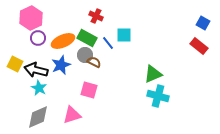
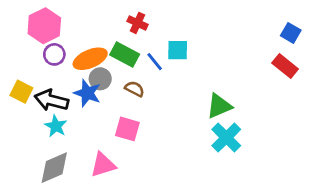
gray circle: (85, 55) -> (100, 79), moved
blue star: (61, 65) -> (87, 93), turned -30
cyan cross: (158, 96) -> (226, 138), turned 30

